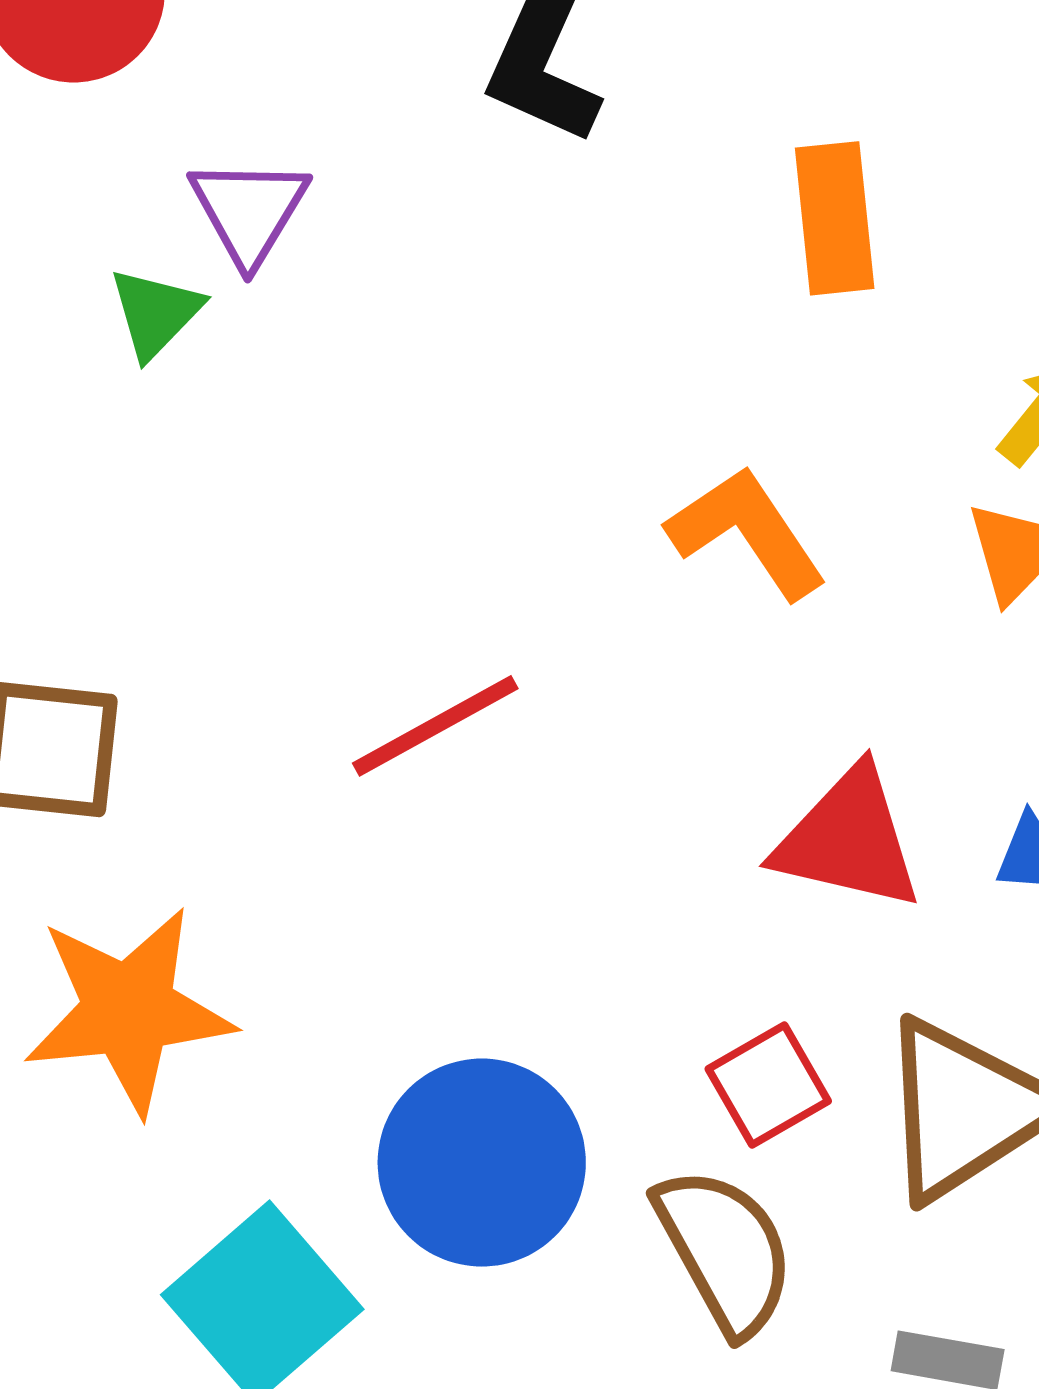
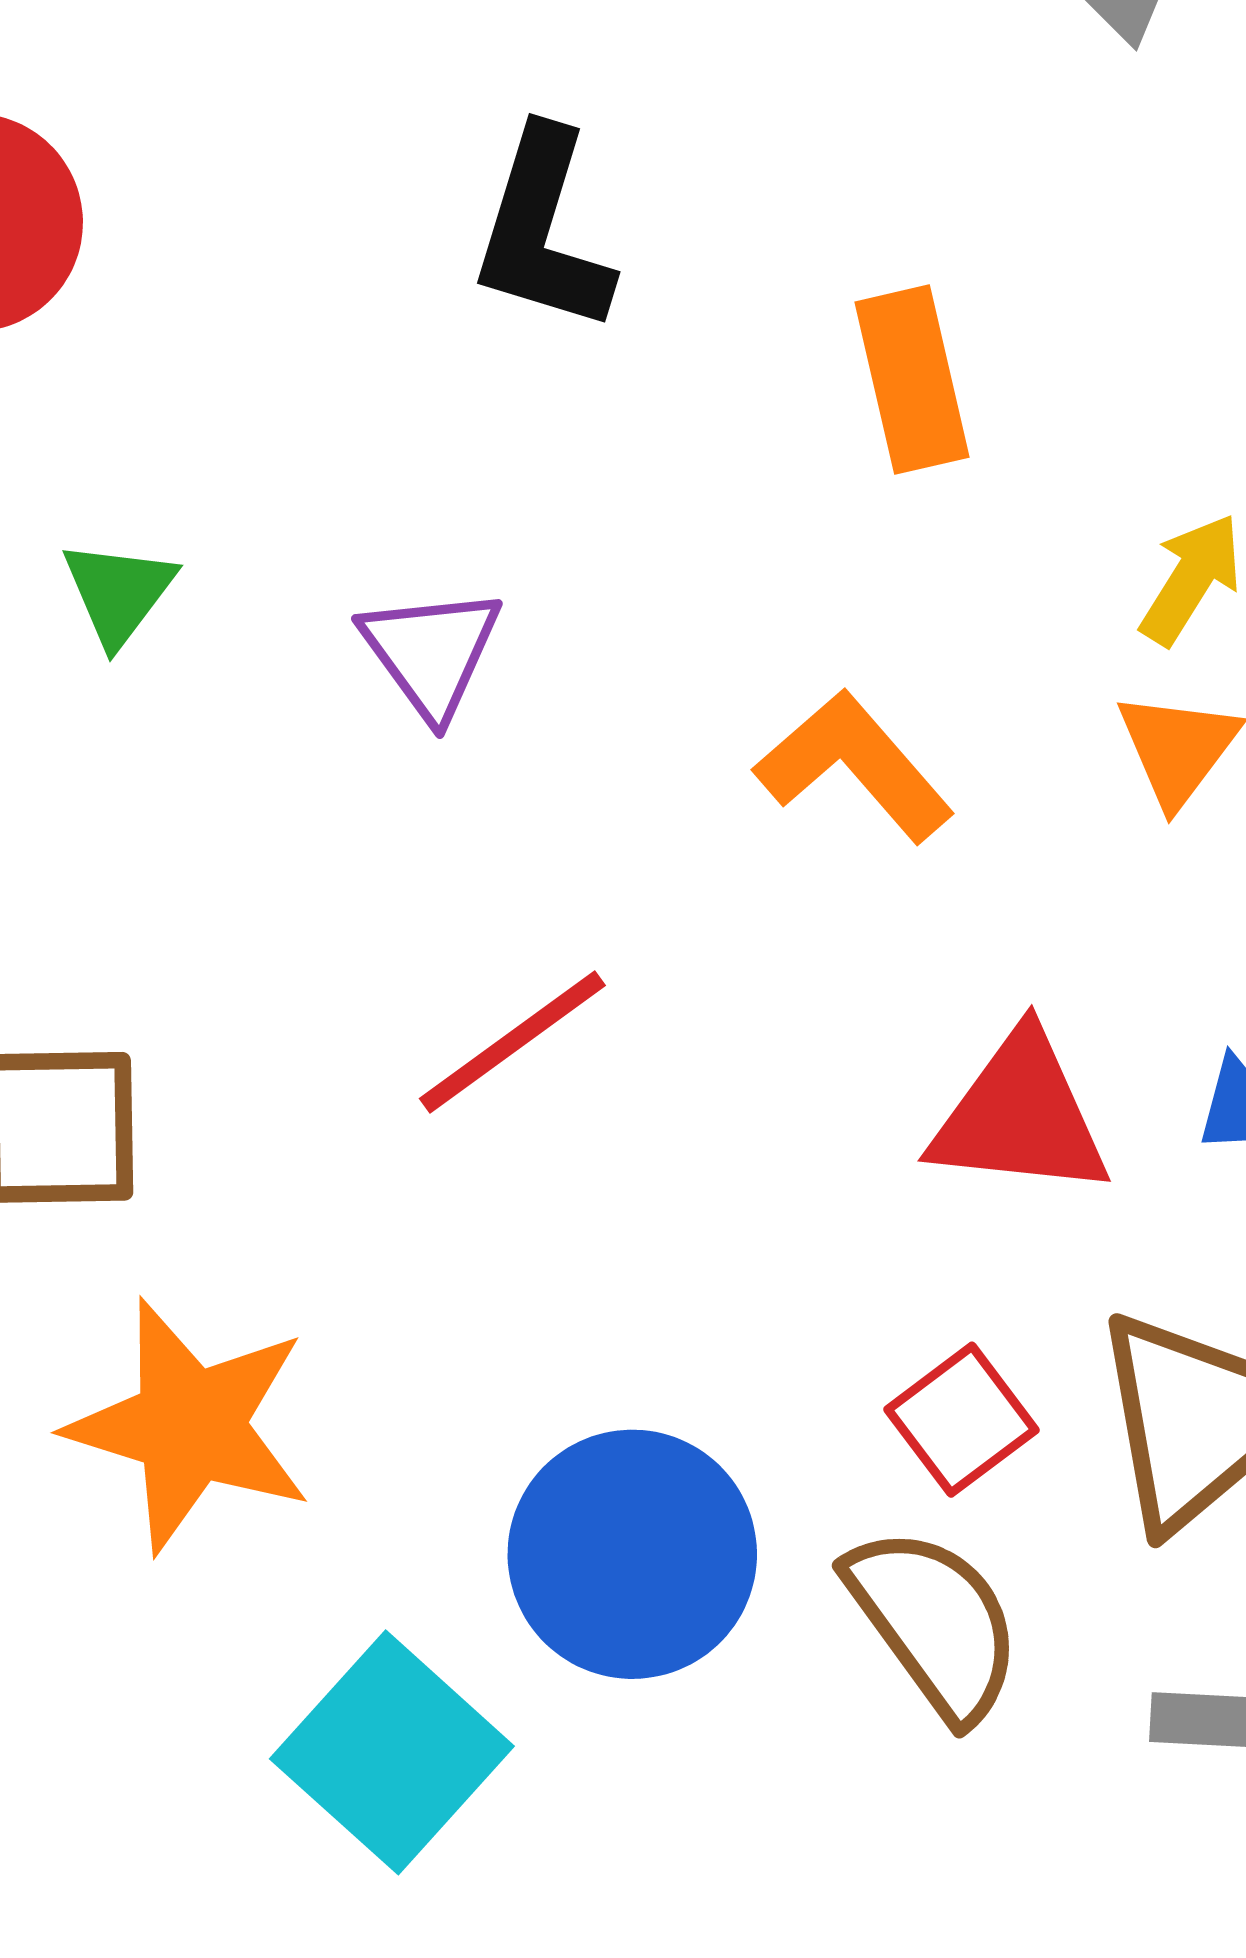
purple triangle: (249, 211) -> (431, 652), moved
orange star: (129, 1010) -> (190, 1425), turned 30

